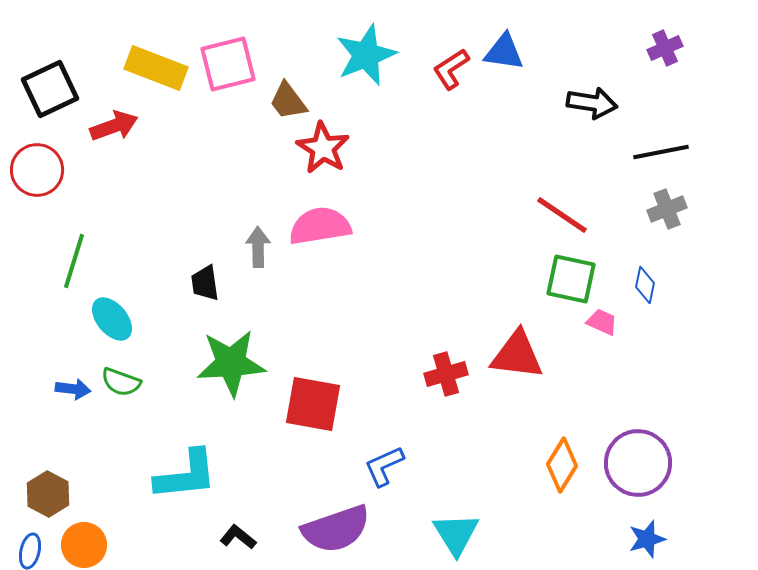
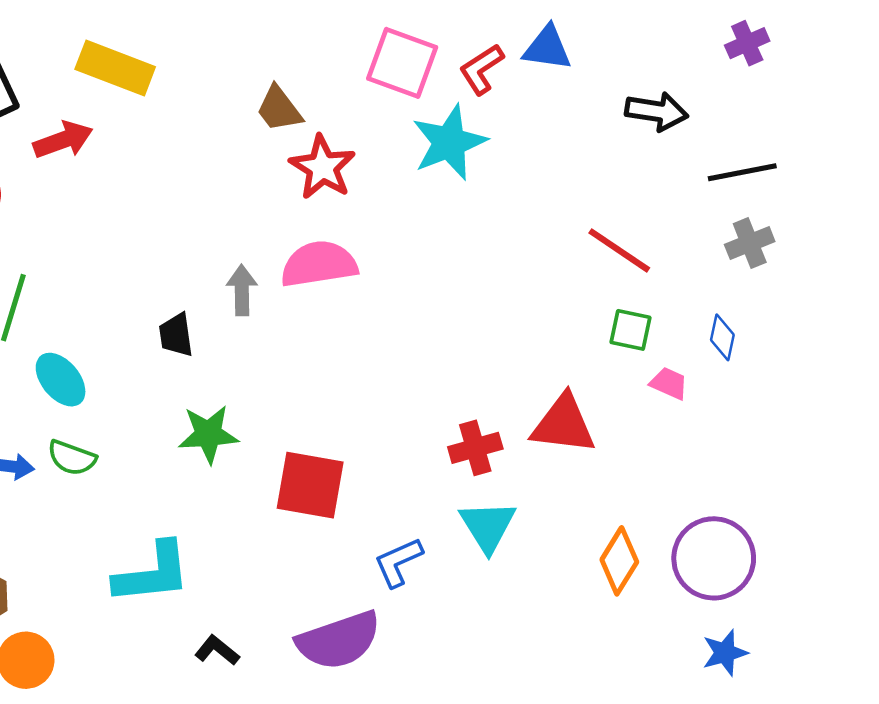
cyan star: (366, 55) -> (449, 142), moved
pink square: (228, 64) -> (402, 63), moved, turned 34
green square: (571, 279) -> (630, 330), size x0.7
green star: (231, 363) -> (208, 434), size x0.7
cyan triangle: (456, 534) -> (488, 526), moved

